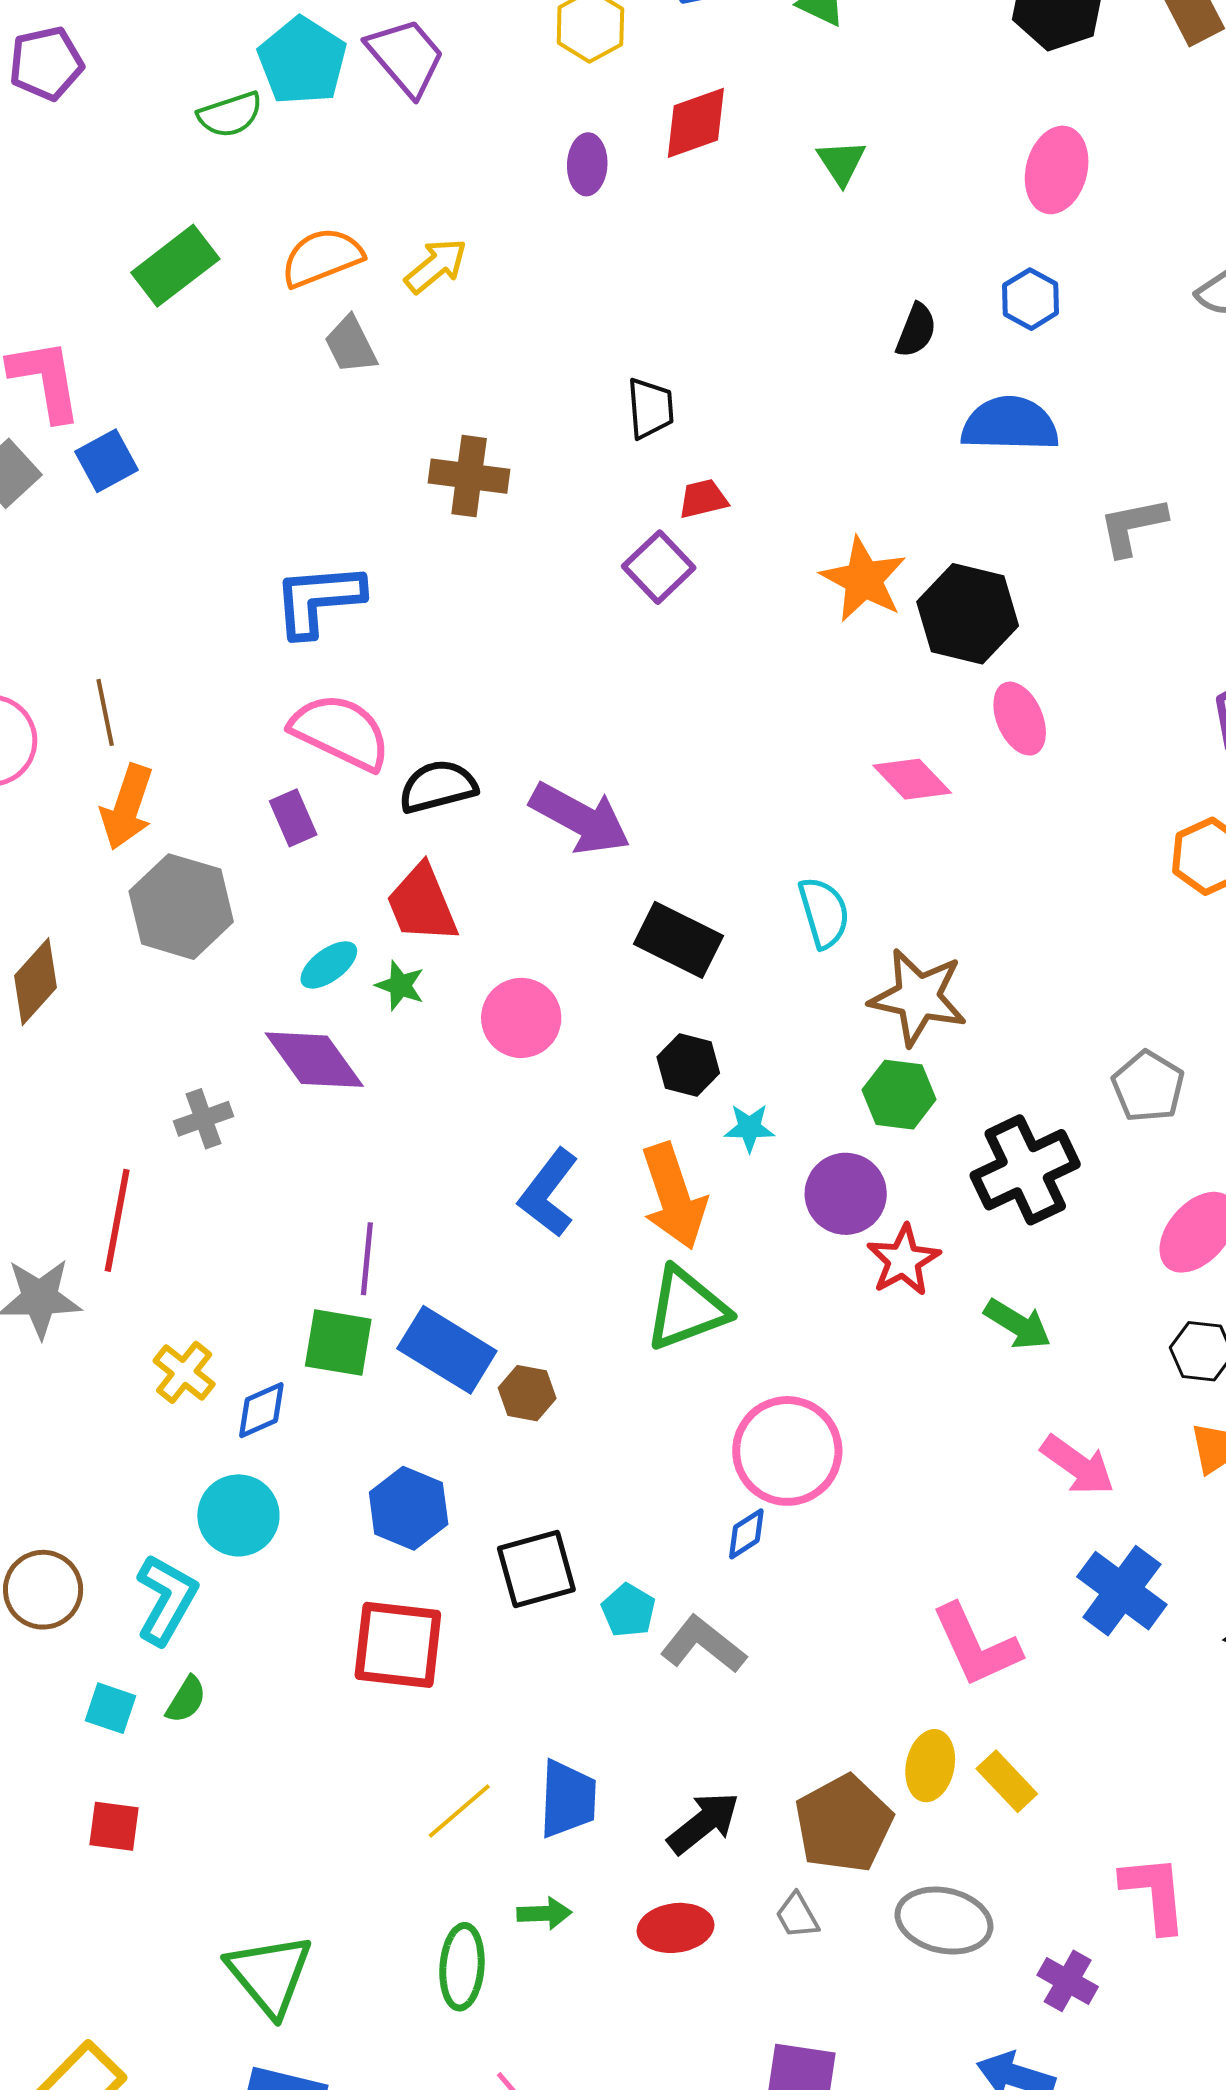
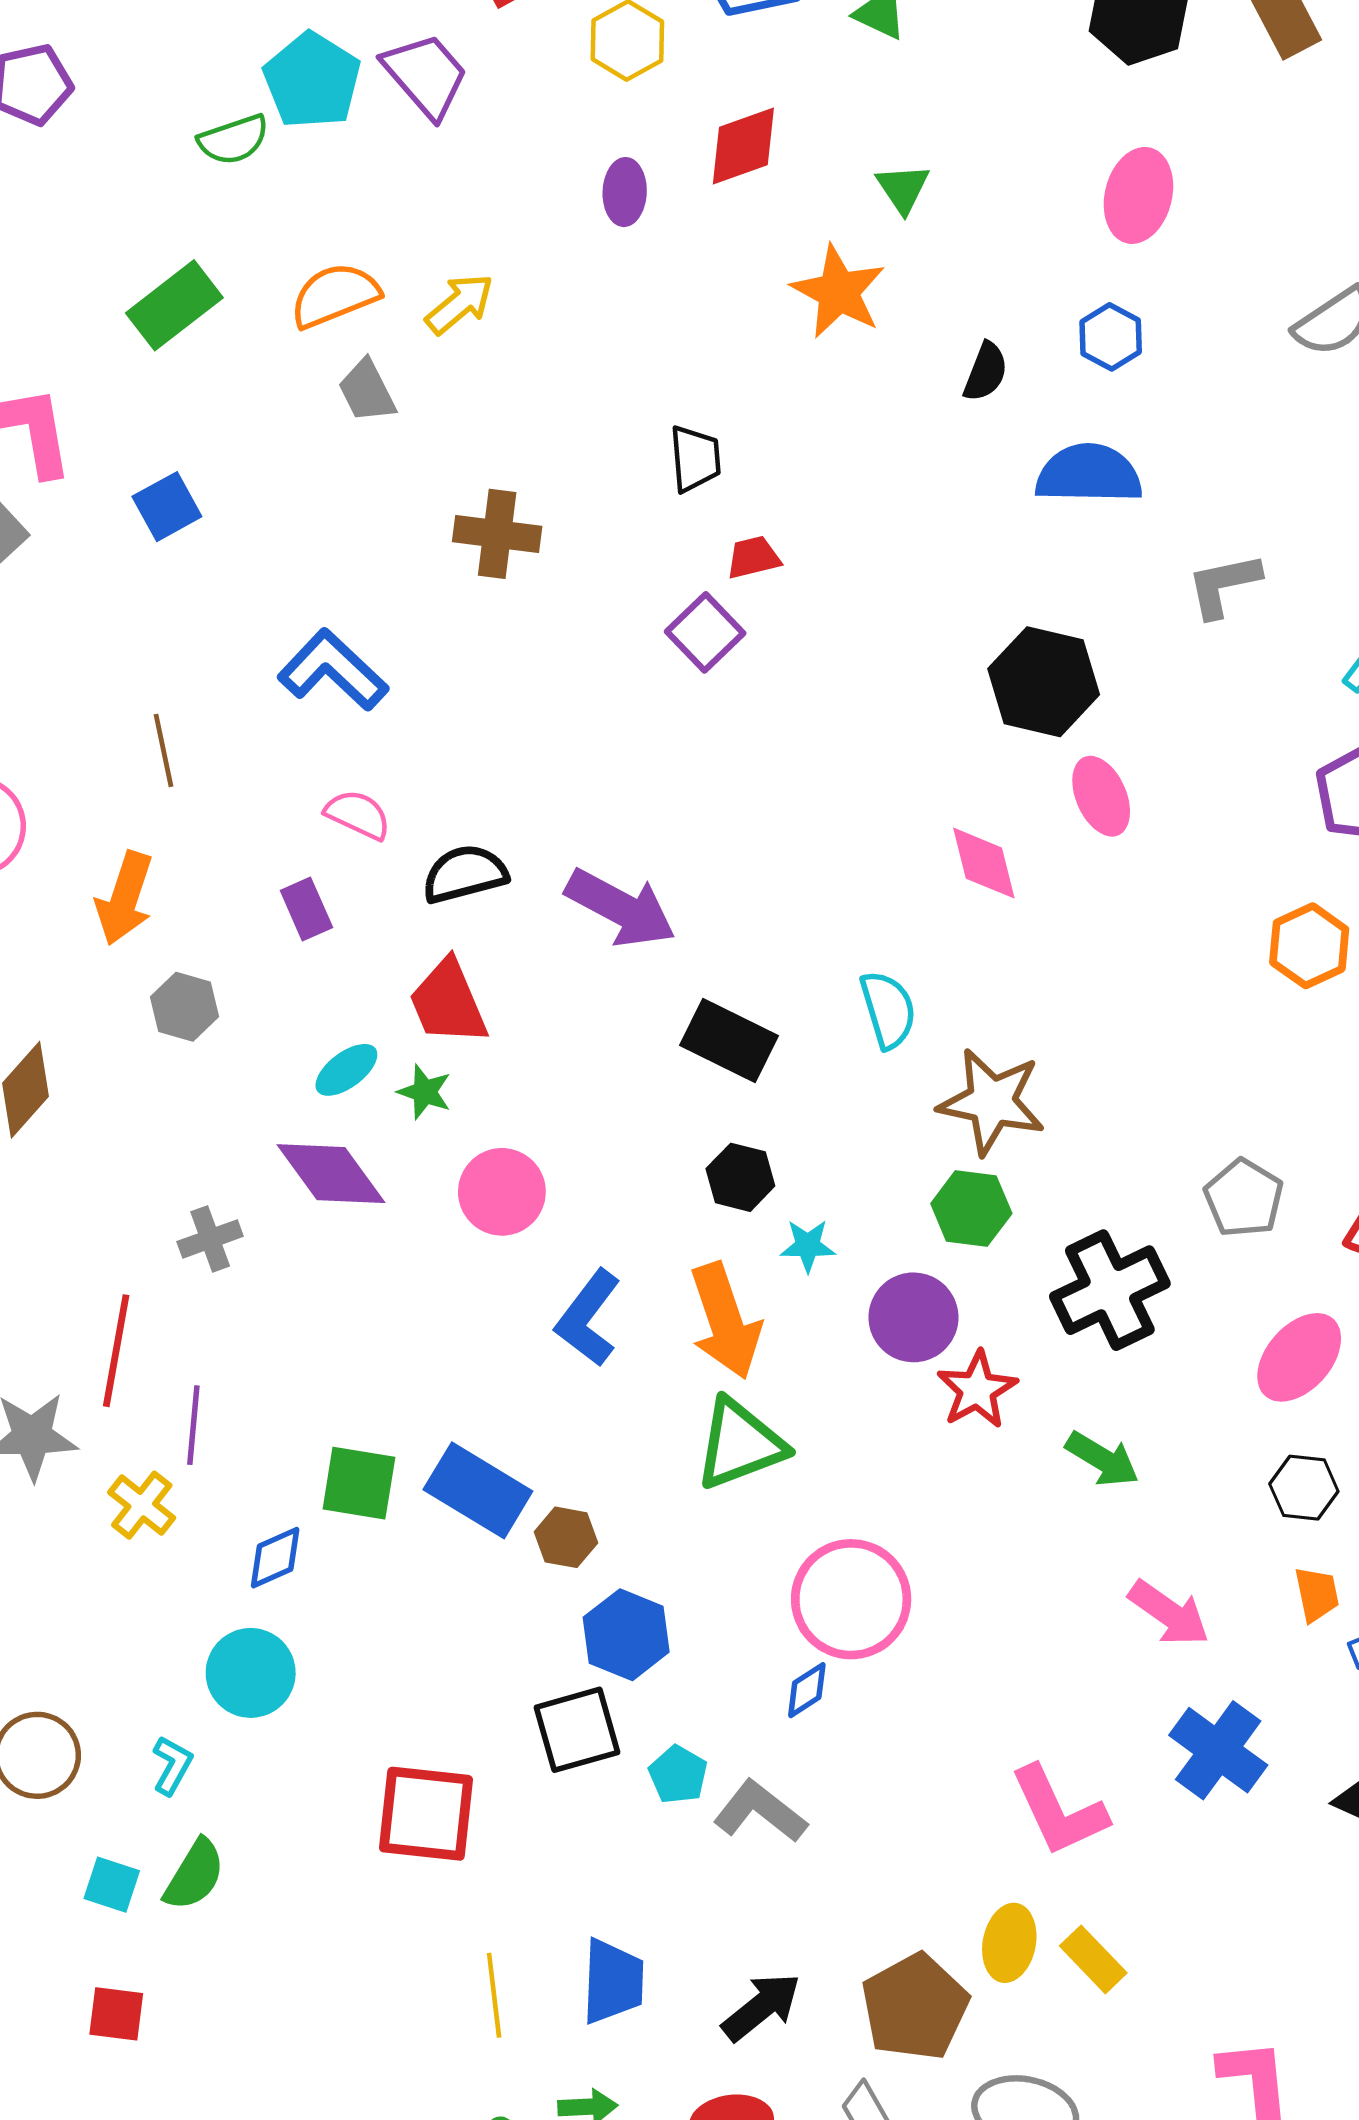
blue square: (107, 461) -> (167, 507), moved
orange star: (864, 579) -> (839, 292), moved
blue L-shape: (318, 600) -> (333, 670), turned 48
brown line: (105, 712) -> (163, 750), moved
pink semicircle: (341, 732) -> (358, 815), size x0.6
pink diamond: (912, 779) -> (984, 863), turned 30
gray hexagon: (181, 907) -> (184, 1007), size x0.6
pink circle: (521, 1018) -> (502, 1192), moved
purple line: (367, 1259) -> (193, 1425), moved
yellow cross: (184, 1372) -> (142, 1505), moved
blue hexagon: (409, 1508) -> (626, 1635), moved
cyan L-shape: (166, 1599) -> (172, 1765), size x0.6
green semicircle: (186, 1700) -> (194, 1875), size x1.4
yellow line: (459, 1811) -> (494, 1995), turned -56

